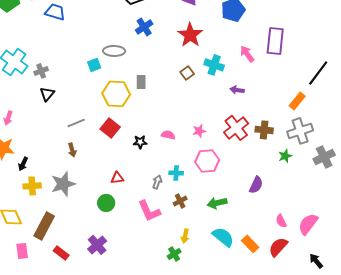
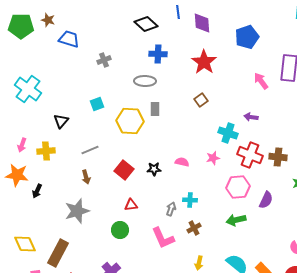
blue cross: (144, 27) -> (158, 54), turned 36
gray ellipse: (114, 51) -> (145, 81), moved
cyan square: (94, 65) -> (97, 104), moved
cyan cross: (214, 65) -> (228, 133), moved
gray cross: (41, 71) -> (104, 60), moved
red square: (110, 128) -> (124, 170), moved
red cross: (236, 128) -> (250, 155), turned -30
pink hexagon: (207, 161) -> (238, 187), moved
purple semicircle: (256, 185) -> (266, 200), moved
yellow cross: (32, 186) -> (46, 151), moved
green arrow: (217, 203) -> (236, 220), moved

